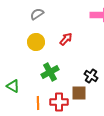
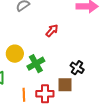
yellow circle: (36, 42) -> (15, 54), moved

